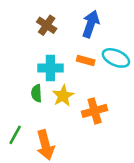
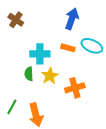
brown cross: (47, 25) -> (16, 20), moved

